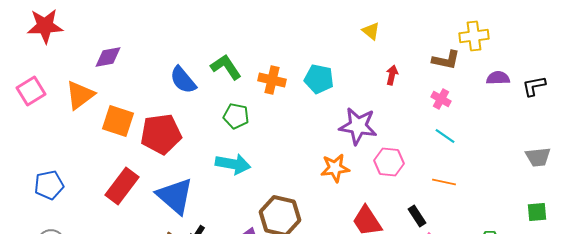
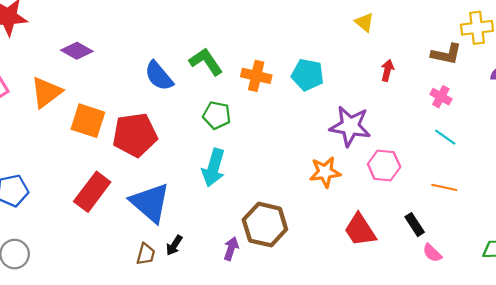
purple diamond: (108, 57) -> (77, 51), turned 40
cyan arrow: (233, 164) -> (214, 168), turned 96

